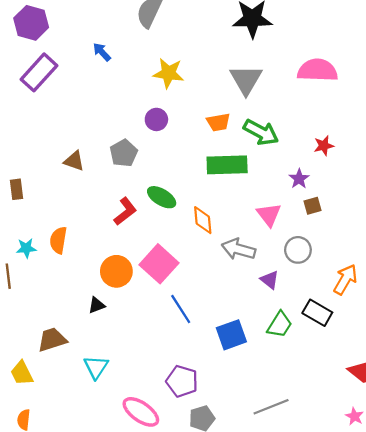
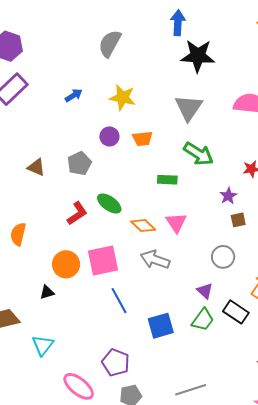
blue arrow: (102, 52) -> (74, 95), moved, turned 96
orange trapezoid: (218, 122) -> (142, 139), moved
green rectangle: (227, 165) -> (167, 180), size x0.6
pink triangle: (269, 215) -> (176, 223), moved
orange diamond: (203, 220) -> (143, 226), turned -45
gray arrow: (238, 249) -> (155, 260), moved
pink square: (159, 264) -> (103, 260), turned 32
purple triangle: (270, 280) -> (205, 291), moved

